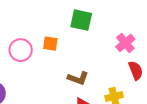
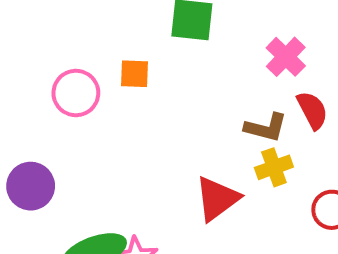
brown L-shape: (78, 78) -> (266, 128), moved

